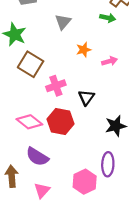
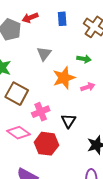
green arrow: (108, 18) -> (84, 59), moved
orange star: (84, 50) -> (64, 78), size x1.6
pink diamond: (29, 122) -> (19, 133), moved

